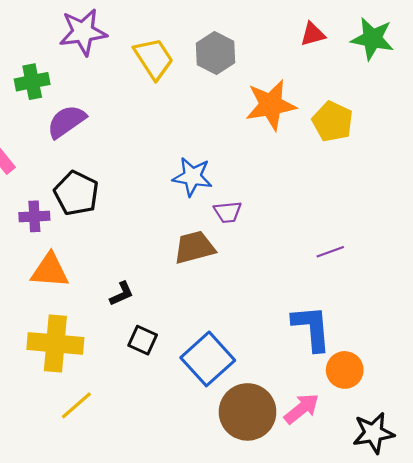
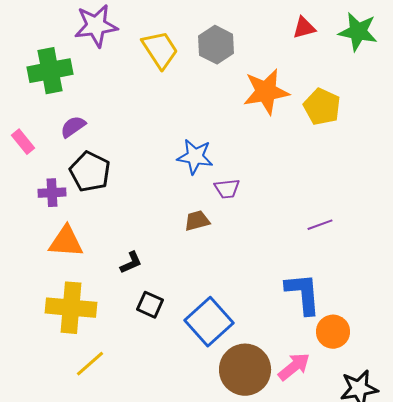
green cross: (32, 82) -> (50, 71), size x1.4
purple semicircle: (66, 121) -> (73, 127), moved, size x0.7
brown trapezoid: (195, 247) -> (197, 221), size x0.7

